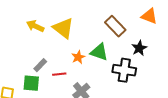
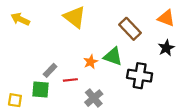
yellow arrow: (35, 26) -> (20, 19), moved
yellow triangle: (63, 28) -> (75, 17), moved
black star: (139, 48) -> (166, 48), moved

